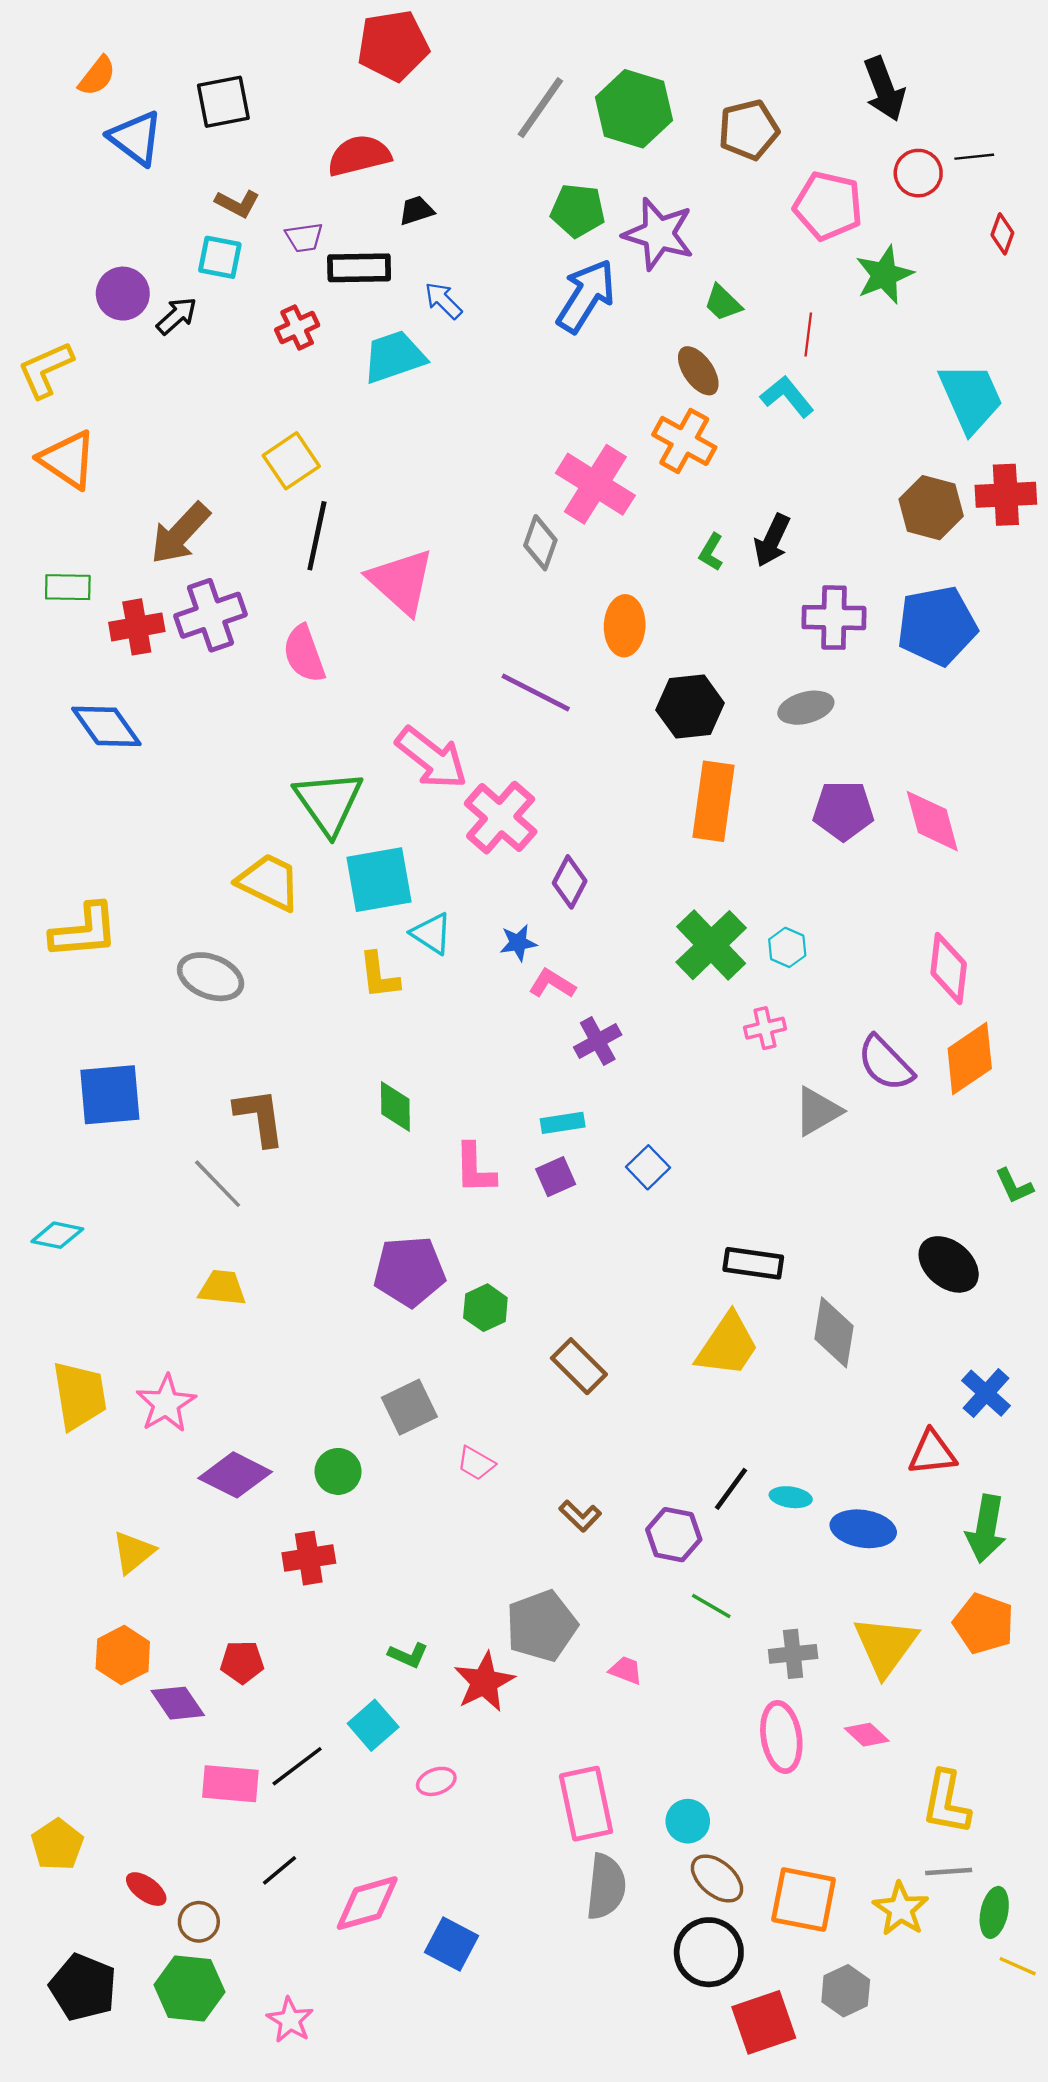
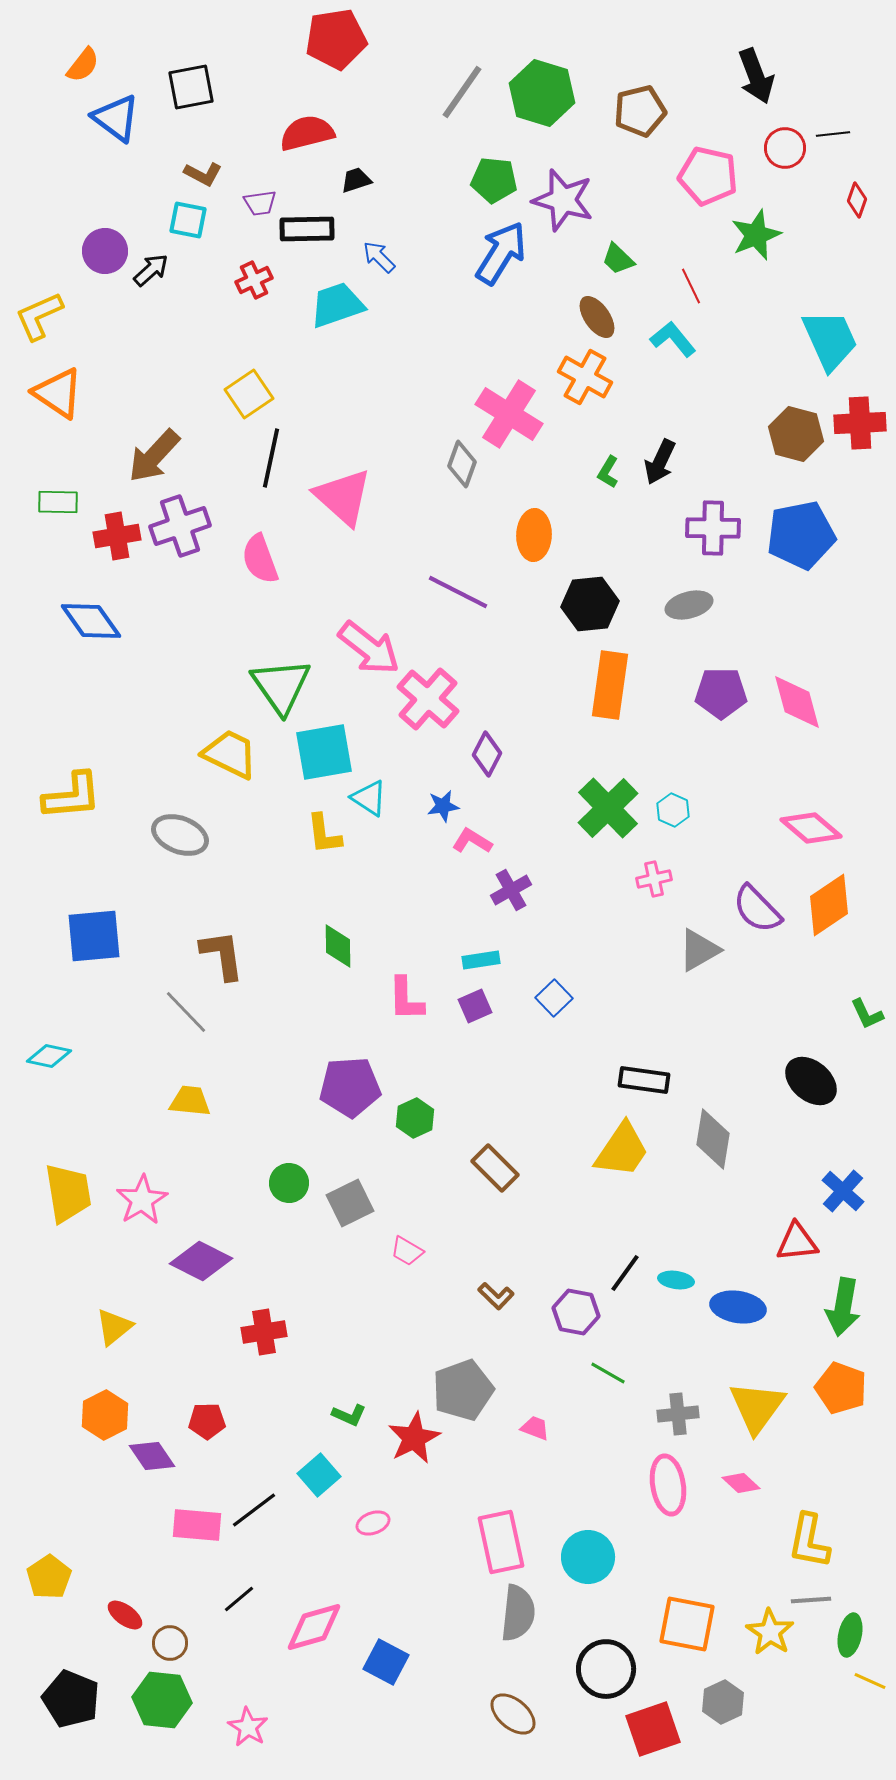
red line: (808, 335) -> (691, 286), turned -33
pink diamond: (949, 968) -> (811, 828), turned -56
green circle: (338, 1471) -> (289, 1183), moved
cyan circle: (688, 1821) -> (588, 1557), size x1.4
brown ellipse: (717, 1879) -> (513, 1714), moved

